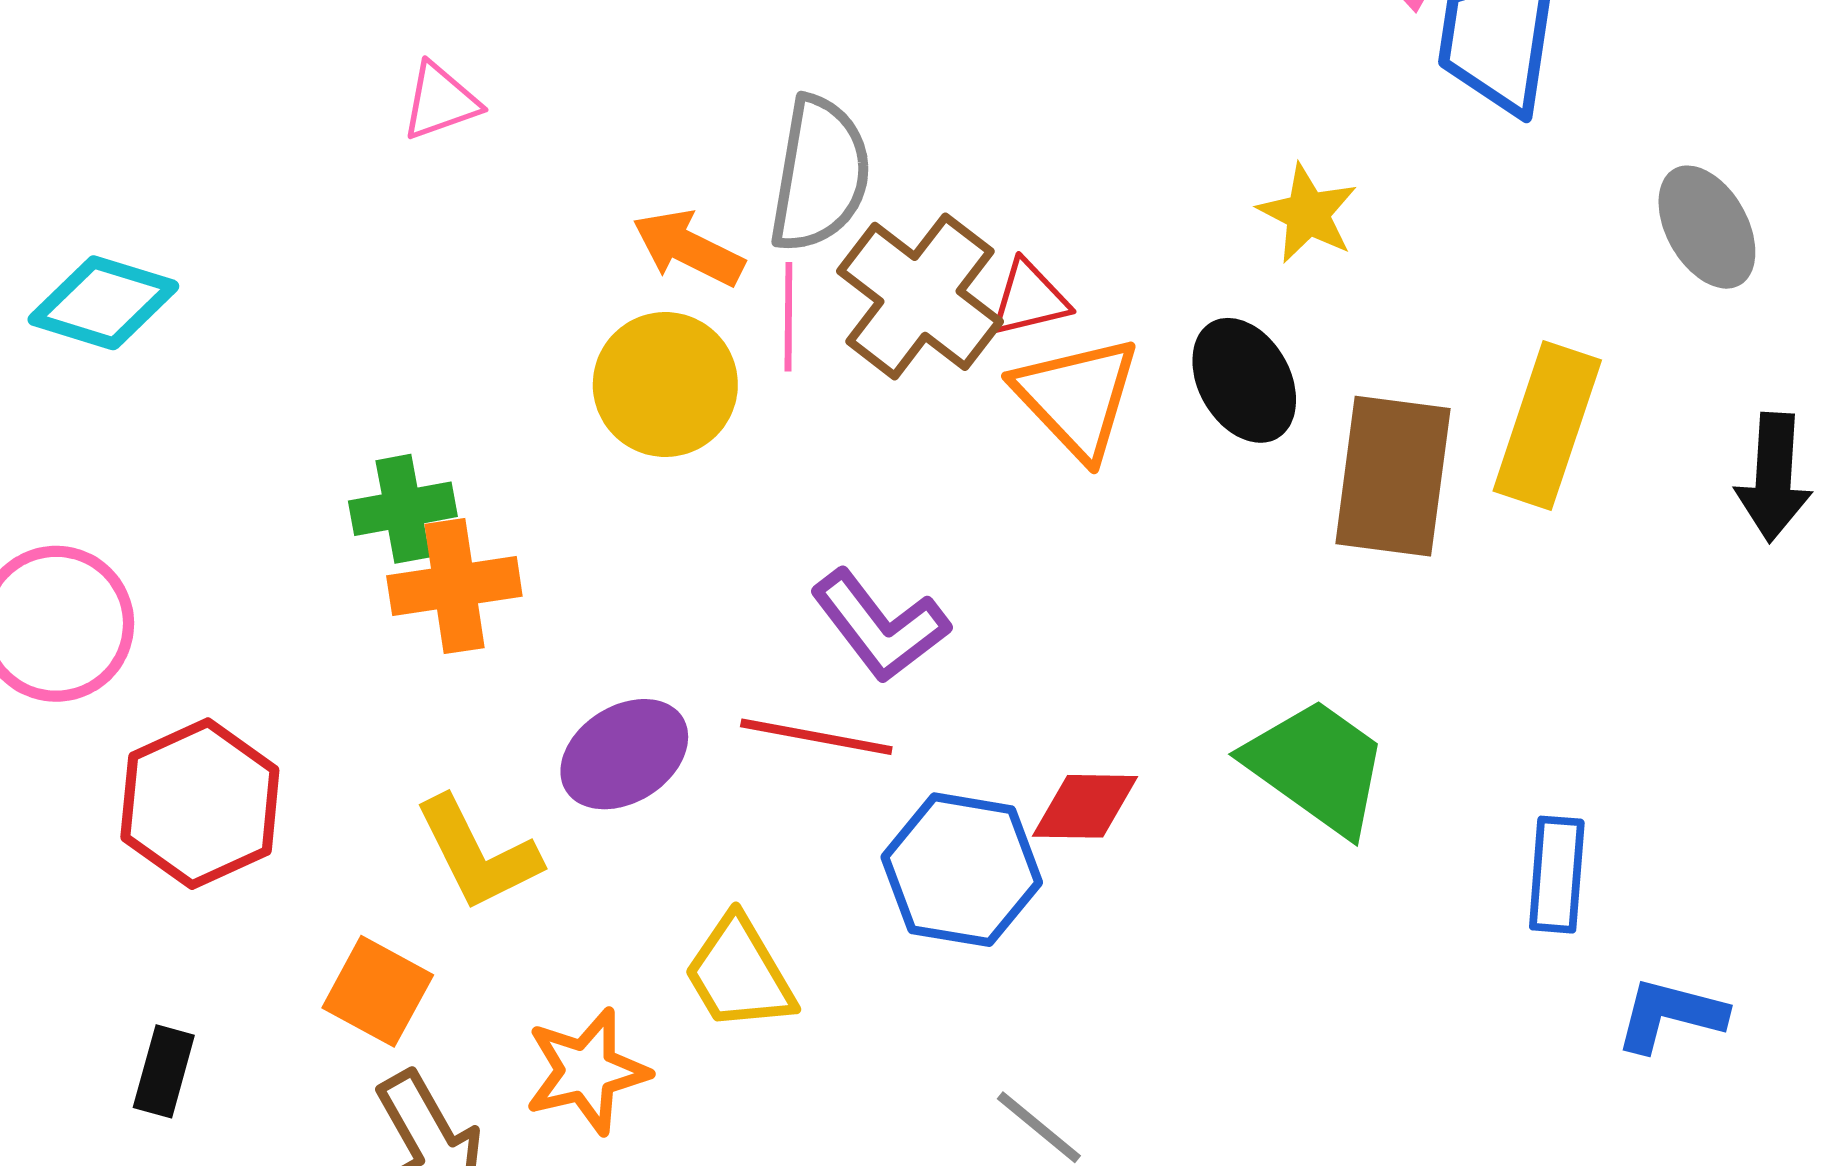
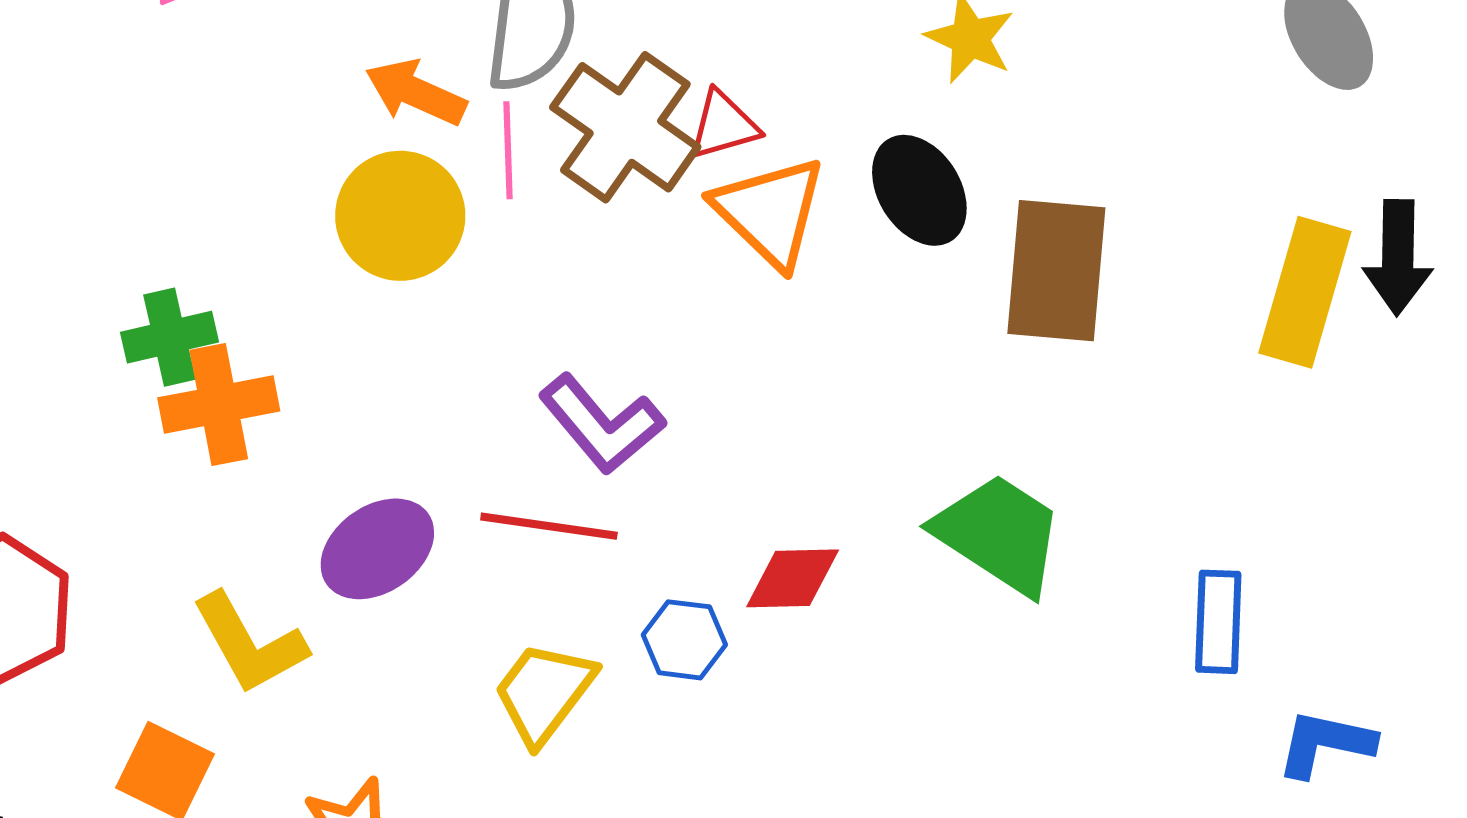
yellow rectangle: (1547, 425) -> (1305, 292), moved
blue hexagon: (962, 870) -> (684, 640), size x0.6
yellow trapezoid: (739, 974) -> (544, 693), moved, turned 70

